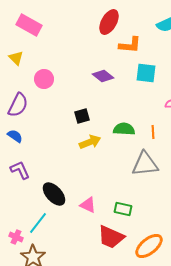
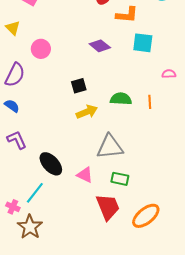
gray triangle: (145, 164) -> (110, 147), moved
red trapezoid: (111, 237) -> (108, 207), turned -136

